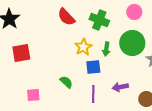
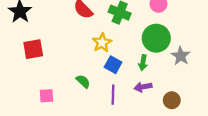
green arrow: (106, 49) -> (143, 63), moved
blue square: (93, 67) -> (113, 65), turned 35

